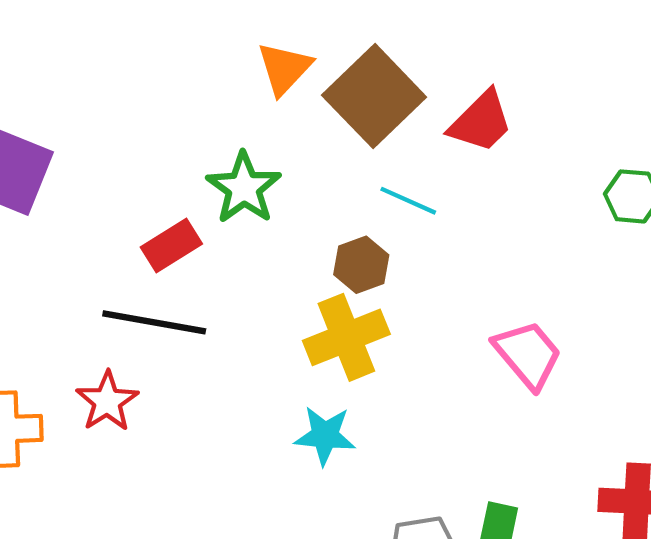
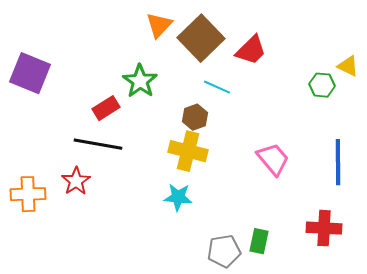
yellow cross: (346, 337) -> (188, 151), turned 36

